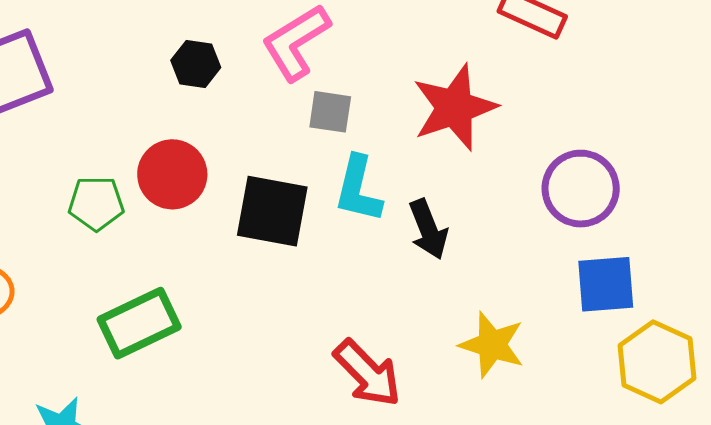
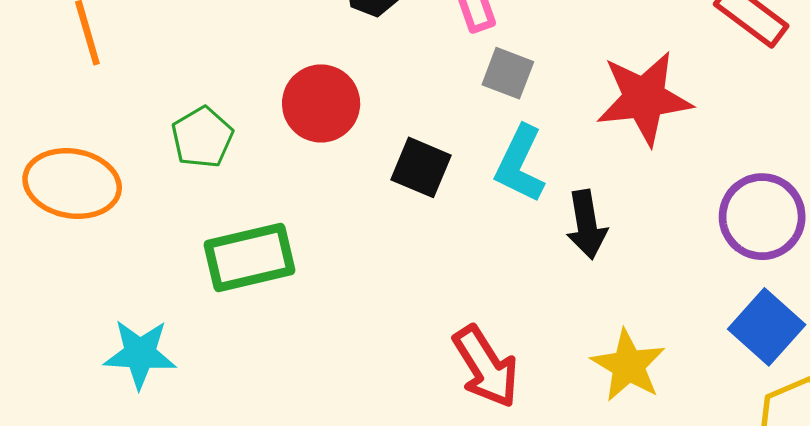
green pentagon: (96, 203) -> (202, 137), moved, turned 30
black square: (272, 211) -> (421, 167), size x0.7
blue square: (606, 284) -> (767, 327), turned 34

